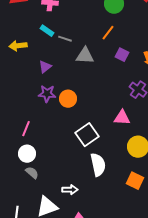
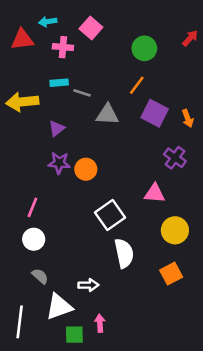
cyan rectangle: (47, 31) -> (59, 83), turned -40
yellow arrow: (18, 46) -> (22, 102), size x1.4
purple square: (122, 55) -> (155, 113), size x1.5
gray semicircle: (32, 173) -> (40, 276), moved
orange square: (135, 181) -> (171, 274), turned 36

